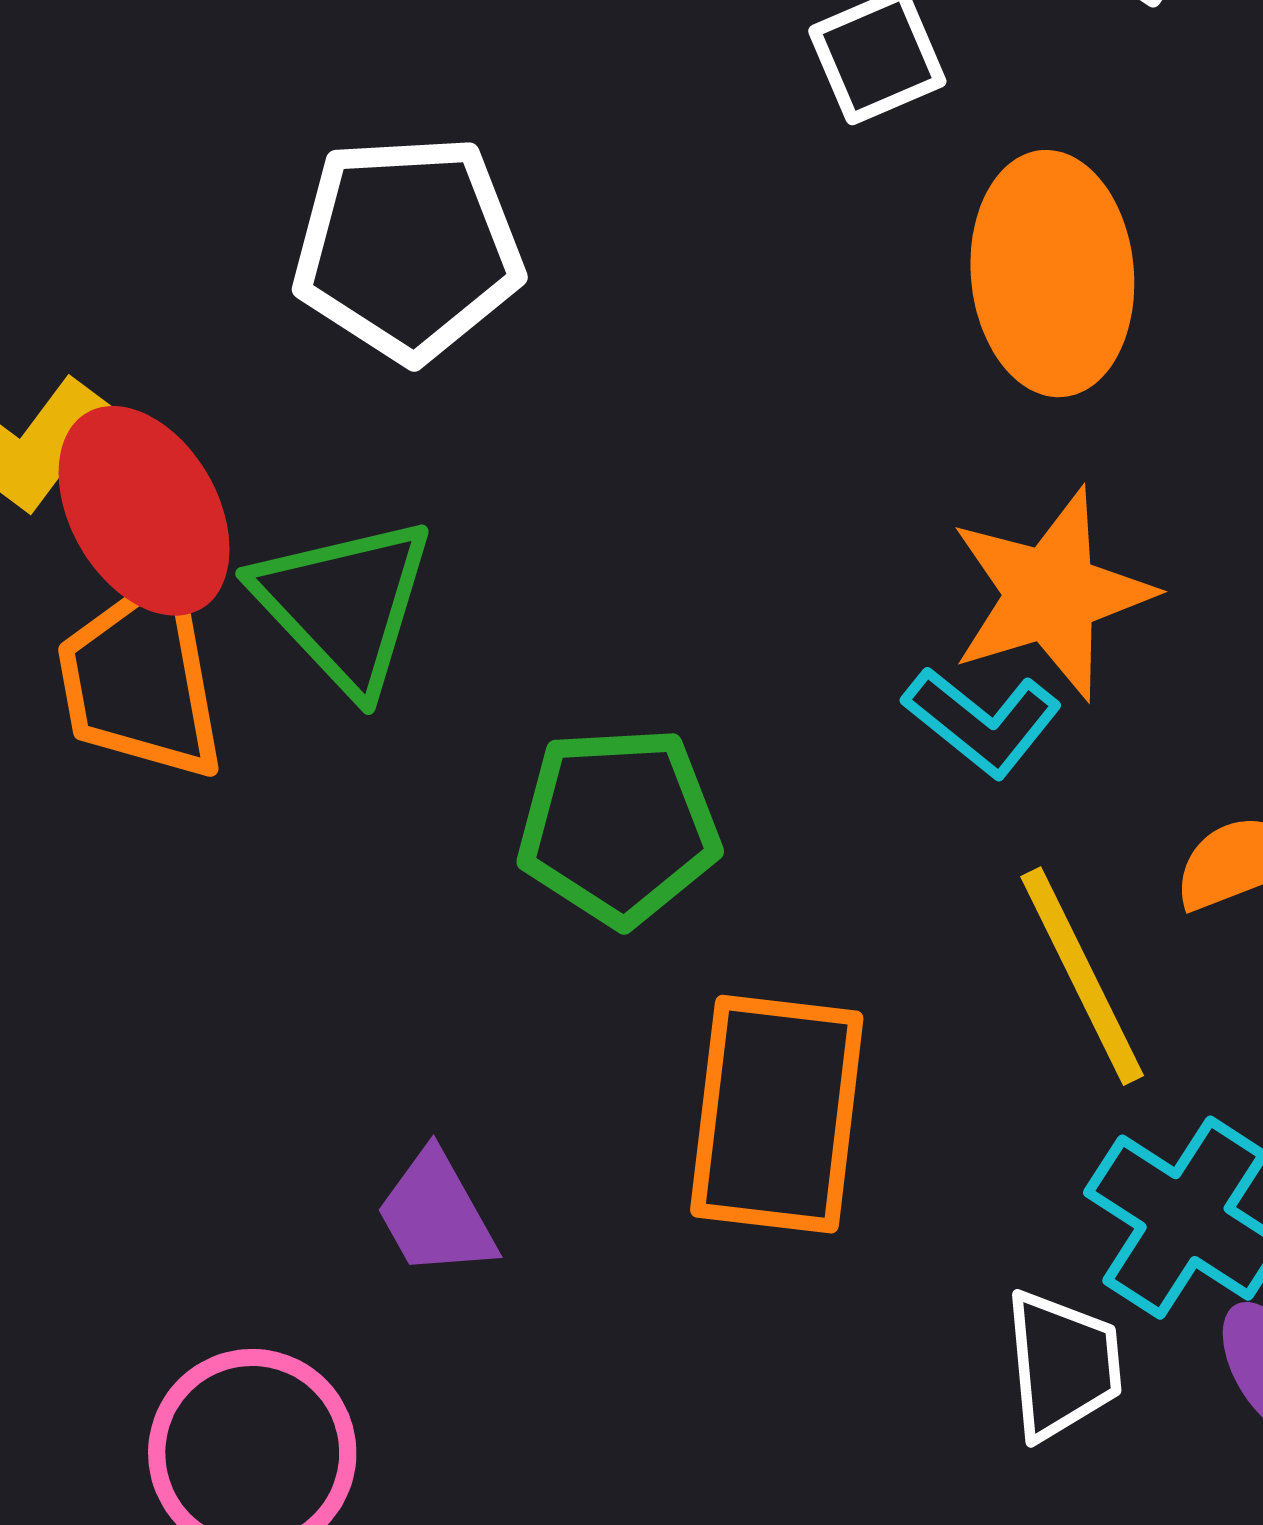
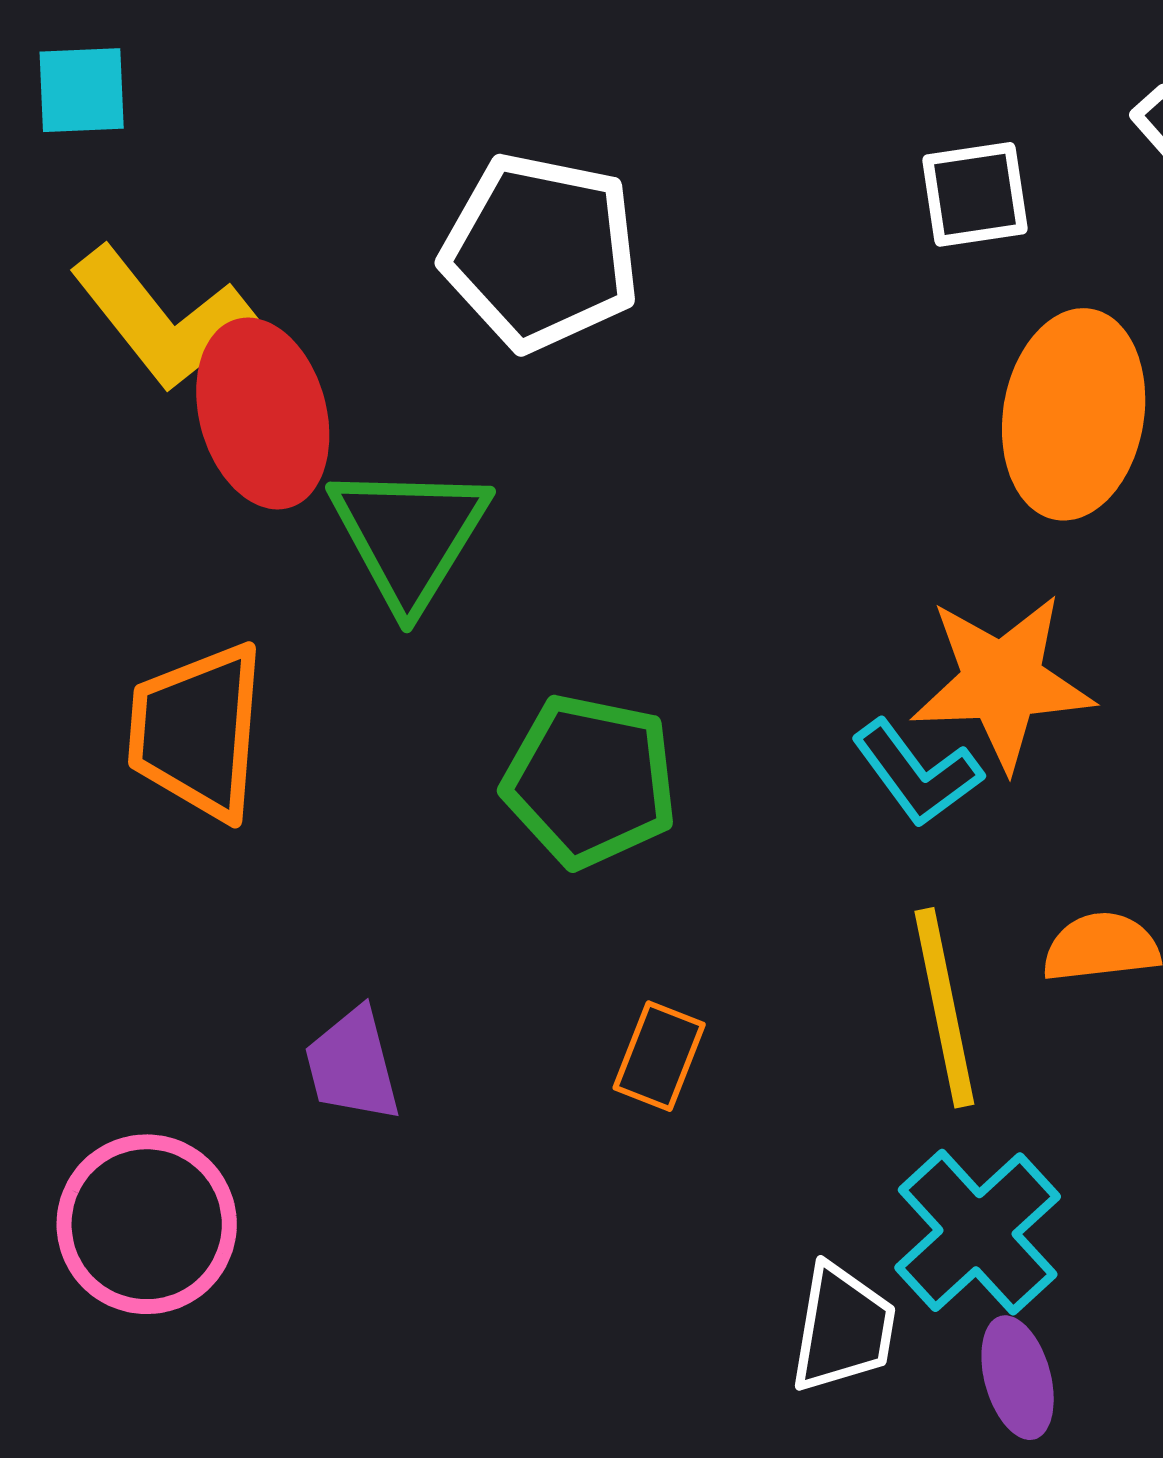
orange trapezoid: (141, 679) -> (197, 731), moved
orange rectangle: (777, 1114) -> (659, 1056), size x0.5

